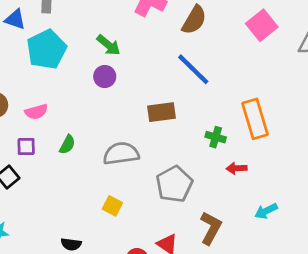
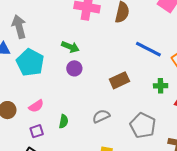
blue line: (193, 69) -> (148, 49), moved
gray semicircle: (121, 153) -> (101, 116), size x0.7

